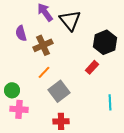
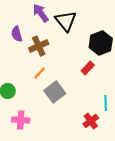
pink cross: (19, 109) -> (21, 120), moved
red cross: (61, 121) -> (91, 121), moved, turned -35

